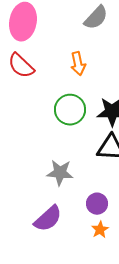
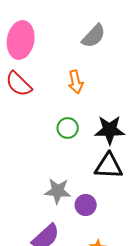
green circle: (70, 110) -> (68, 128), size x0.7
purple circle: (97, 204) -> (86, 205), moved

